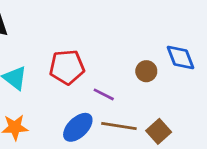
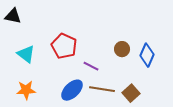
blue diamond: (181, 57) -> (147, 55), moved, turned 45
red pentagon: (67, 67) -> (64, 46), turned 30

